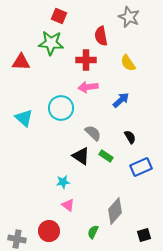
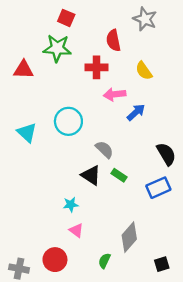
pink arrow: (88, 87) -> (115, 94), moved
black semicircle: (130, 137) -> (166, 154), moved, size x1.5

